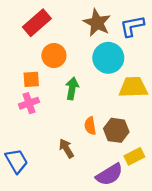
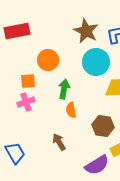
red rectangle: (37, 23) -> (17, 31), moved, turned 30
orange semicircle: (90, 126) -> (71, 110), moved

